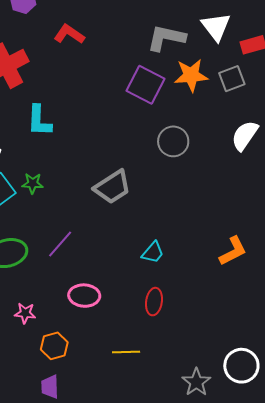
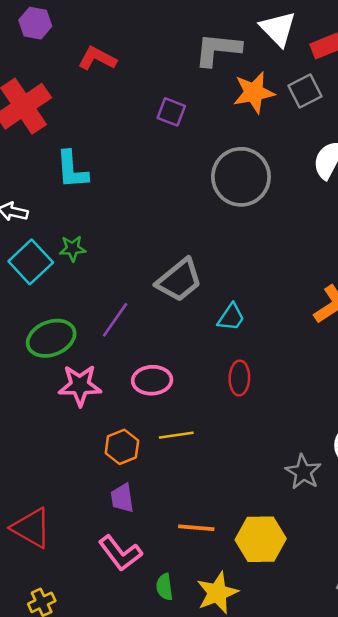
purple square: (145, 85) -> (171, 112), moved, size x0.6
gray circle: (173, 141) -> (241, 177), size x1.5
gray trapezoid: (113, 187) -> (179, 280), moved
pink star: (25, 313) -> (80, 385), moved, size x1.6
yellow line: (126, 352) -> (176, 435), moved

